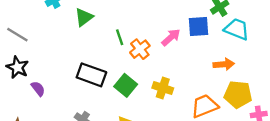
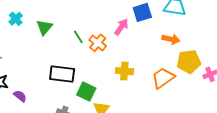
orange arrow: (224, 64) -> (171, 39), turned 30
green square: (126, 85) -> (86, 91), moved

